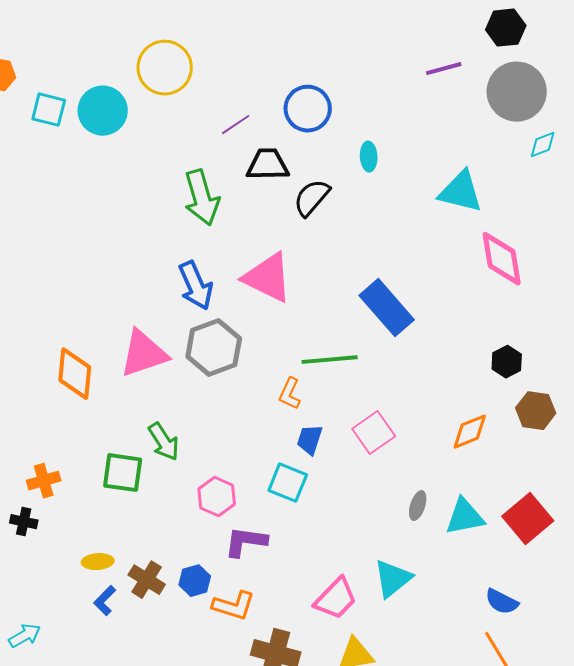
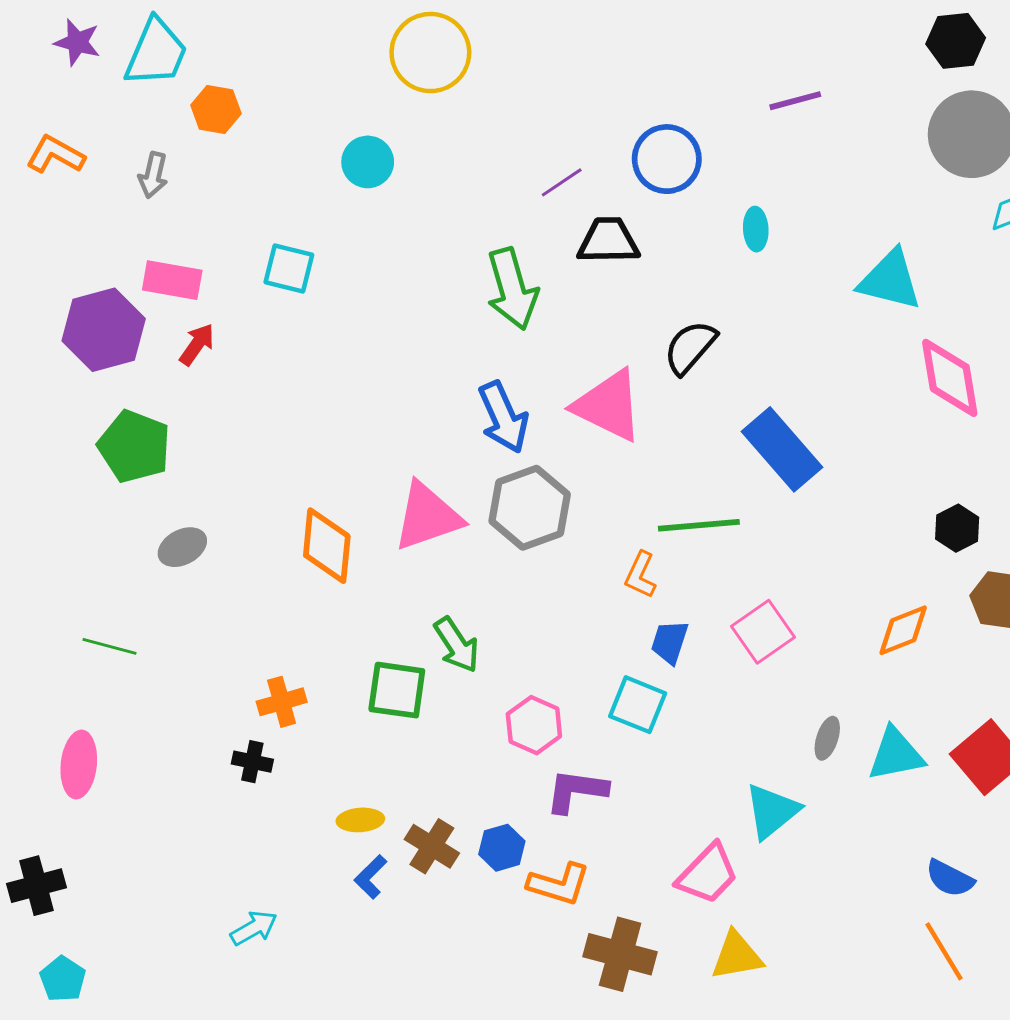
yellow circle: (165, 68) -> (430, 53), moved
purple line: (444, 69) -> (795, 101), moved
cyan square: (49, 110) -> (289, 268), moved
cyan circle: (103, 111) -> (368, 162), size x0.7
black semicircle: (312, 198) -> (690, 347), moved
cyan triangle: (393, 579) -> (772, 811), moved

